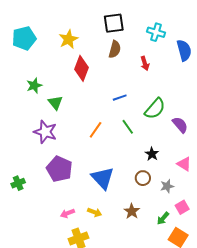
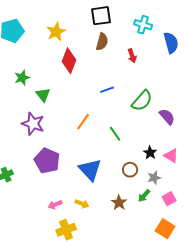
green line: (128, 127) -> (115, 134), moved
black star: (152, 154) -> (150, 153), moved
green arrow: (163, 218) -> (144, 196), moved

